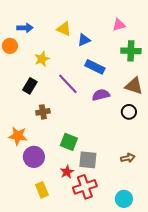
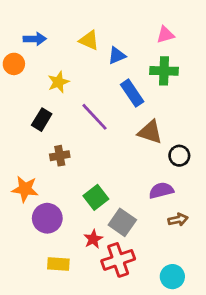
green cross: (131, 51) -> (164, 71), moved
blue rectangle: (95, 67) -> (132, 93), turned 30
brown triangle: (134, 86) -> (150, 132), moved
purple semicircle: (101, 95) -> (161, 190), moved
green square: (69, 142) -> (96, 197), turned 30
gray square: (88, 160) -> (122, 222), turned 30
yellow rectangle: (42, 190) -> (58, 264), turned -63

